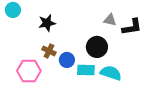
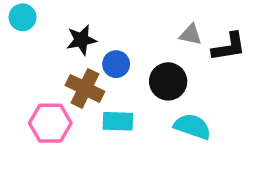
brown cross: (49, 51) -> (85, 88), size x1.5
blue circle: (67, 60) -> (116, 64), moved
cyan rectangle: (86, 70) -> (118, 121), moved

